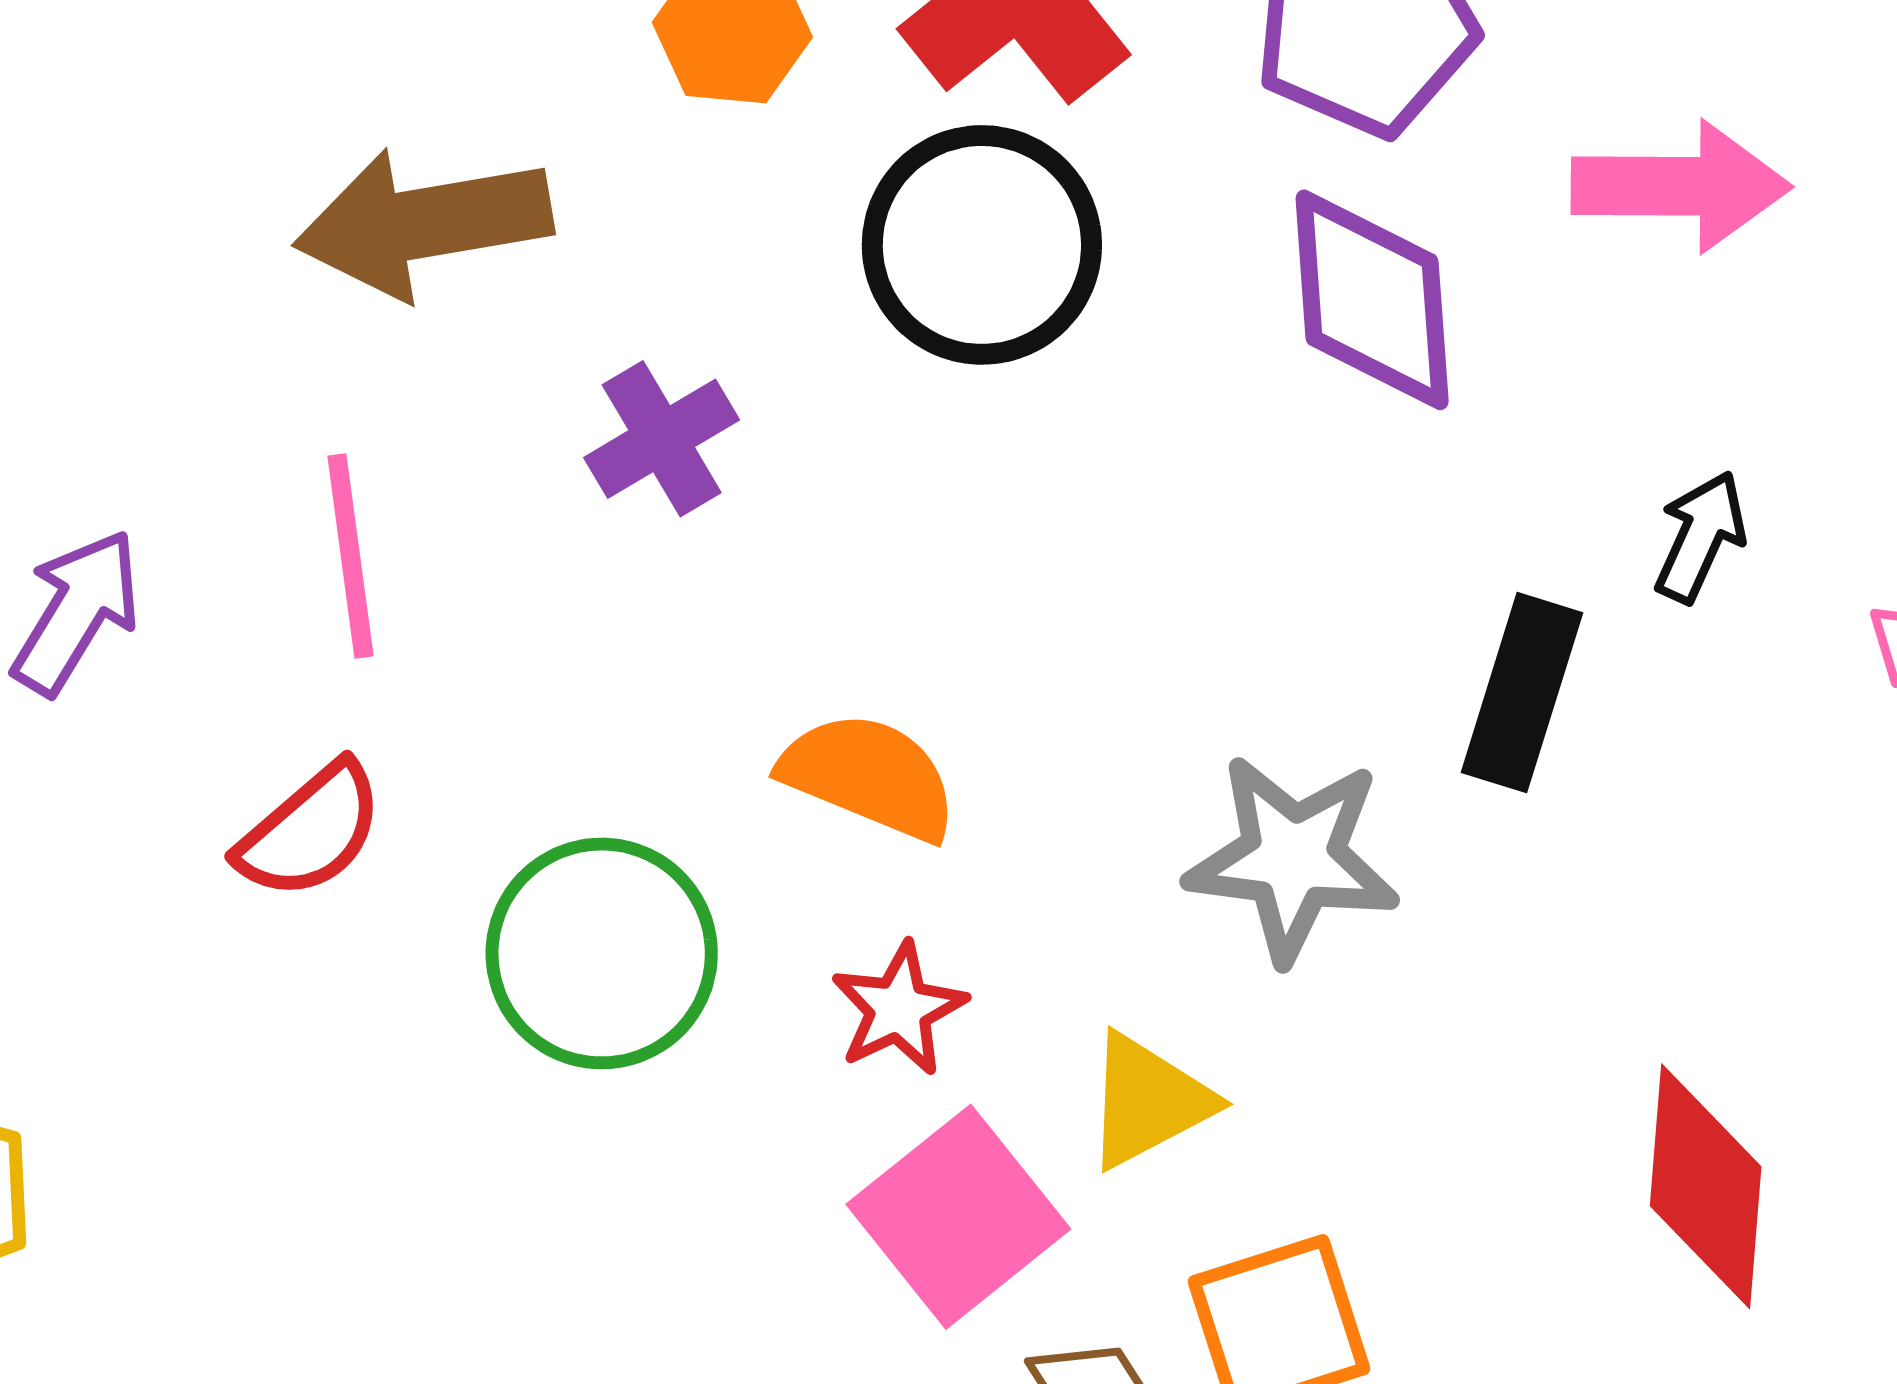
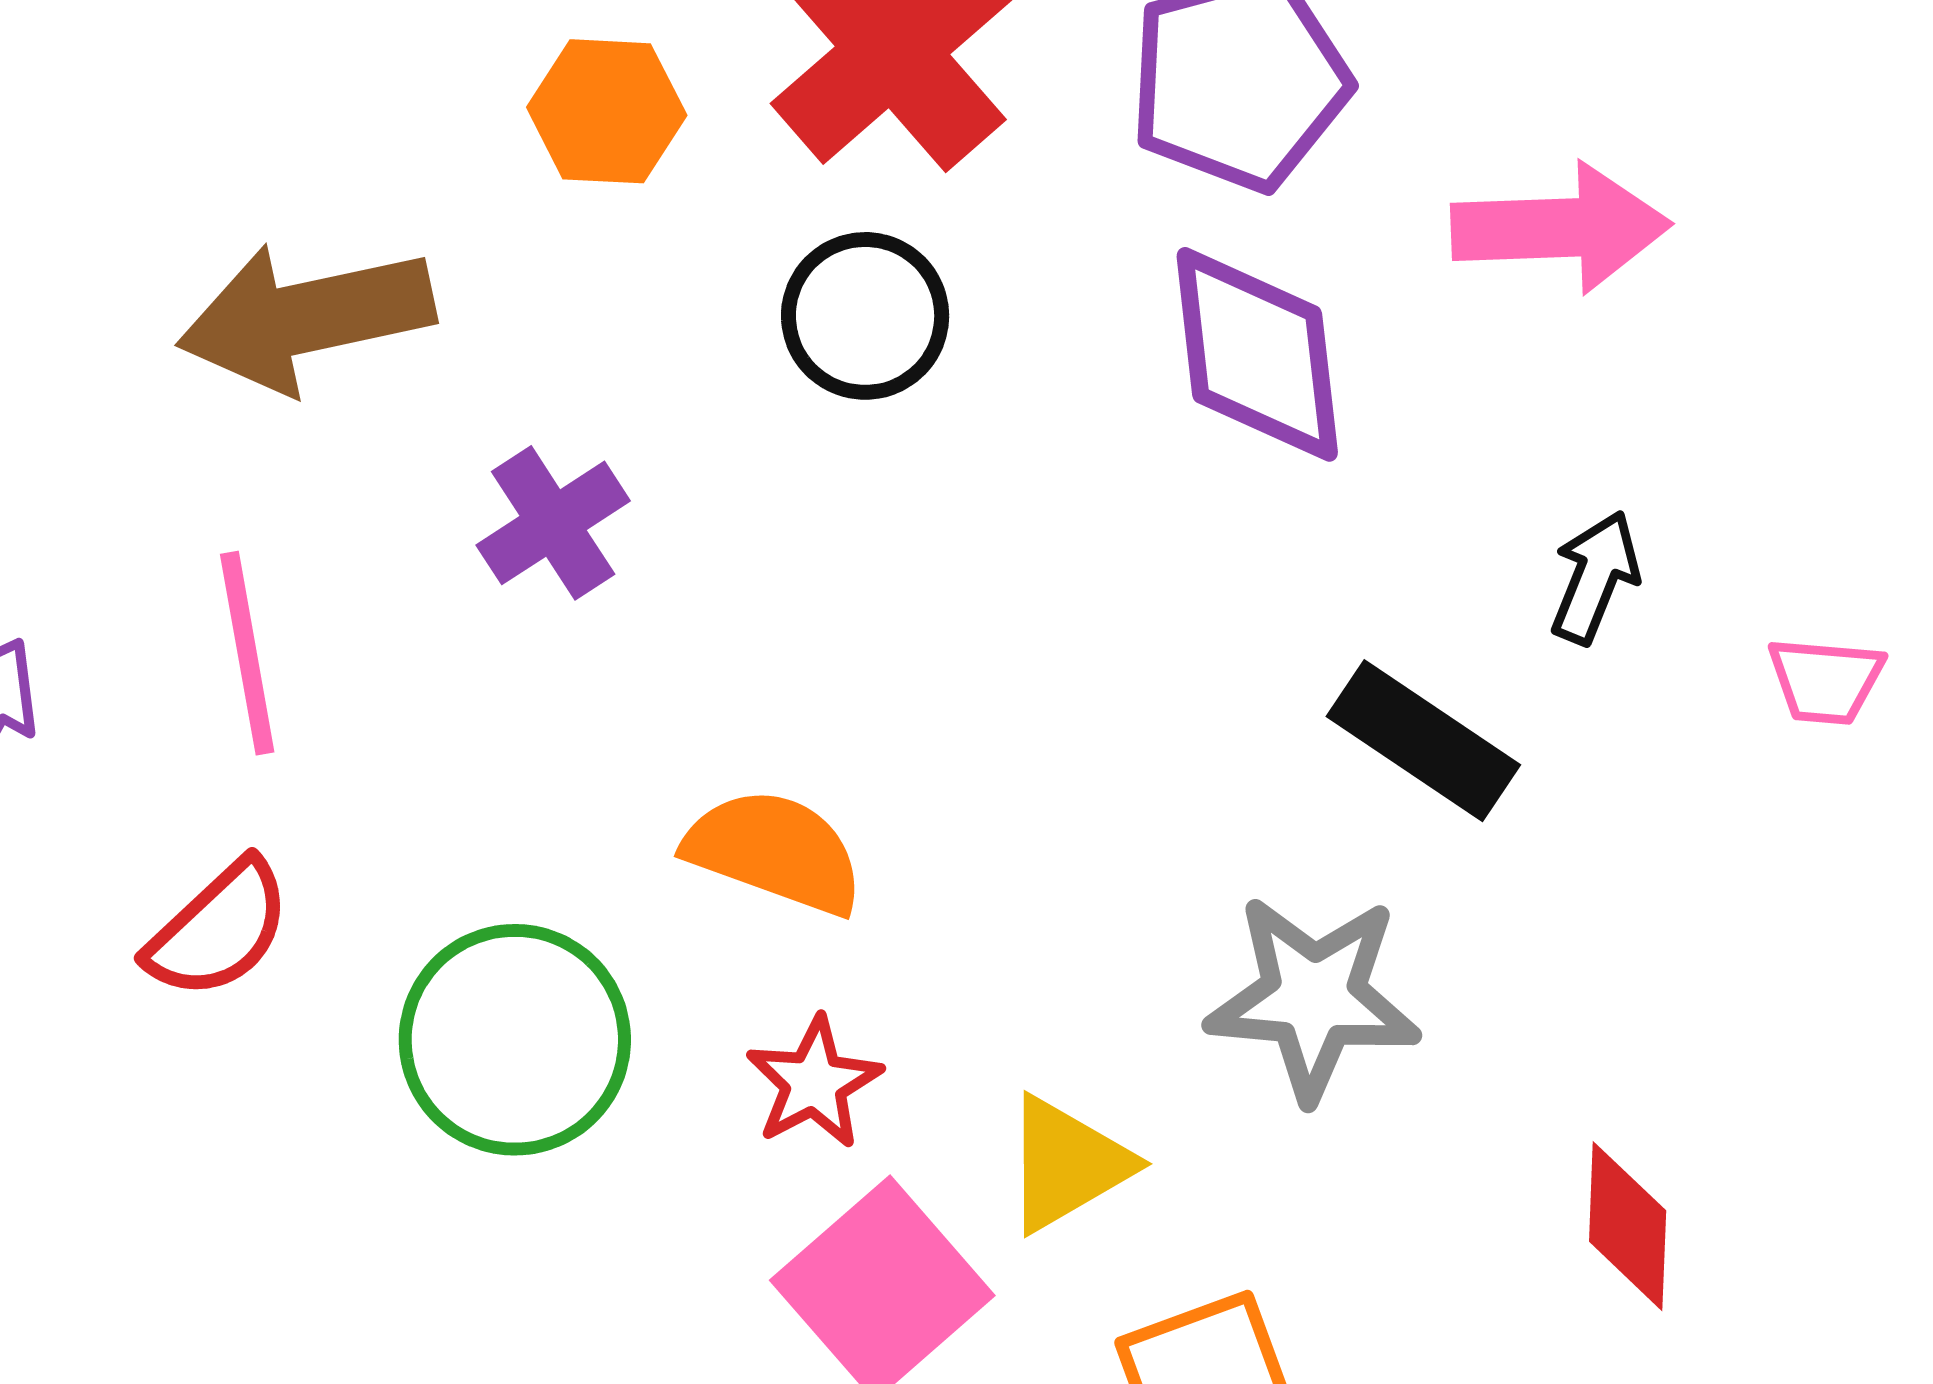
black circle: (982, 245) -> (865, 316), size x0.7
black rectangle: (1522, 693) -> (1423, 741), turned -71
gray star: (1293, 858) -> (1313, 998), moved
red diamond: (1706, 1186) -> (1628, 1226), size x0.7

